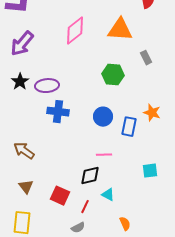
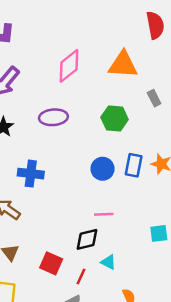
purple ellipse: (47, 86) -> (53, 117), moved
blue cross: (58, 112) -> (31, 174), moved
blue rectangle: (129, 127) -> (134, 165), moved

